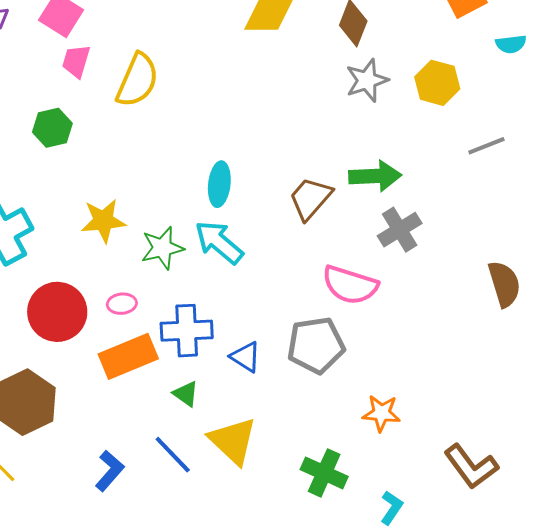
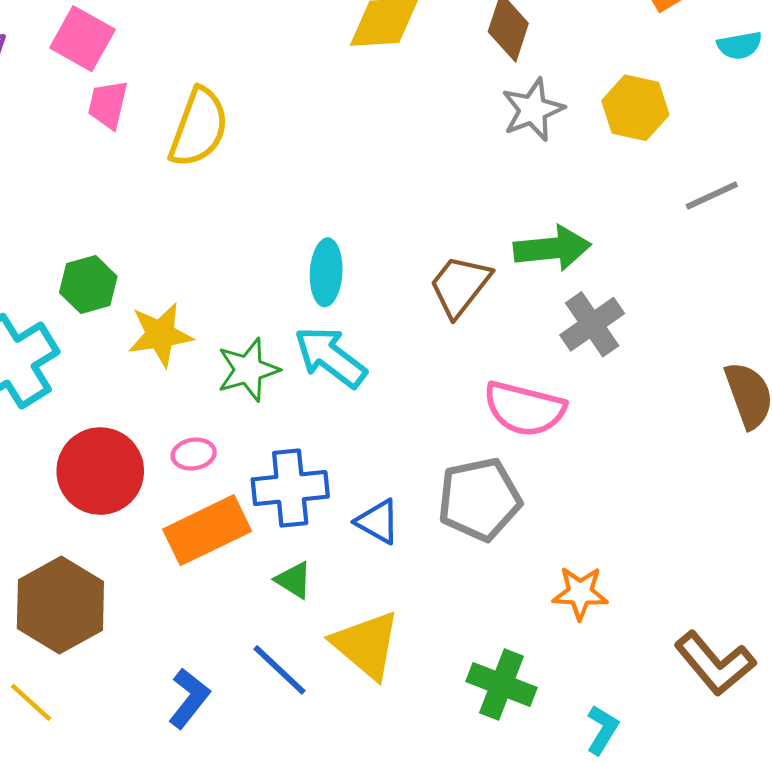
green hexagon: (52, 128) -> (88, 285), moved

